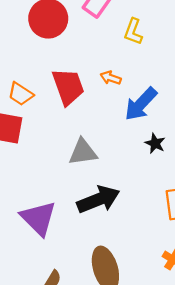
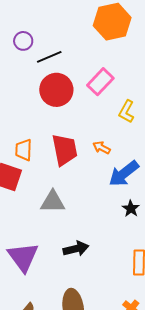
orange trapezoid: (21, 94) -> (24, 150), turned 50
gray triangle: (83, 152) -> (53, 202), moved
black arrow: (98, 199) -> (76, 249), size x0.7

